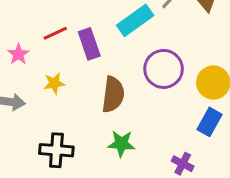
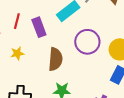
red line: (55, 33) -> (17, 21), turned -49

